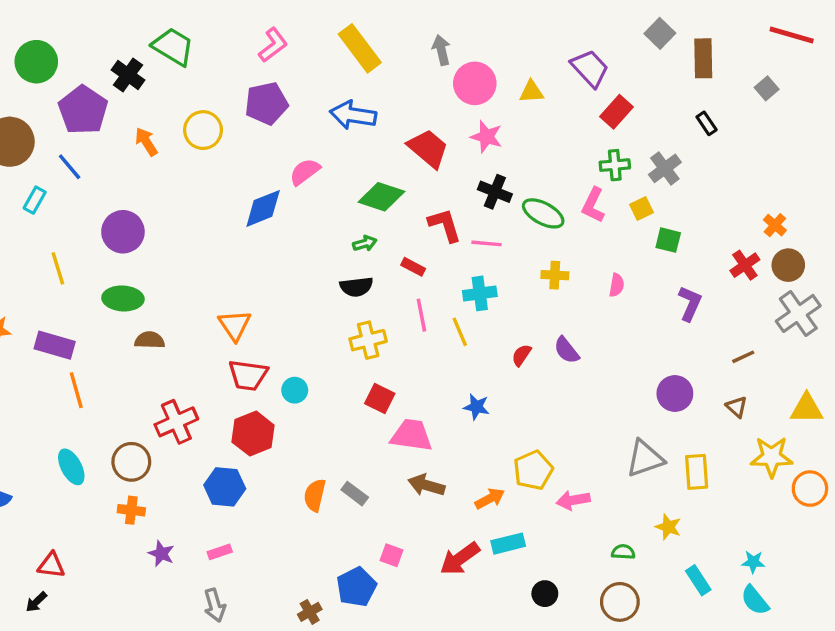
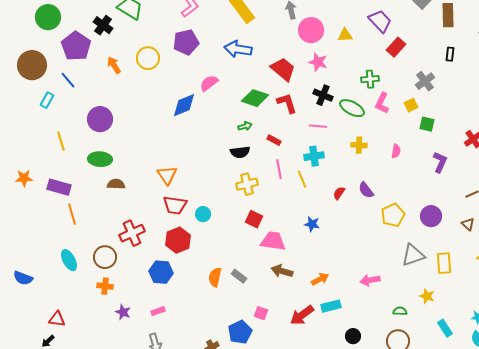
black rectangle: (707, 123) -> (450, 54), turned 40
green cross: (615, 165) -> (370, 79), moved
red L-shape: (445, 225) -> (287, 103), moved
yellow pentagon: (533, 470) -> (393, 215), moved

